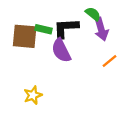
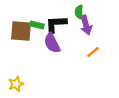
green semicircle: (93, 14) -> (79, 12), turned -128
yellow star: (33, 95) -> (16, 84), moved

